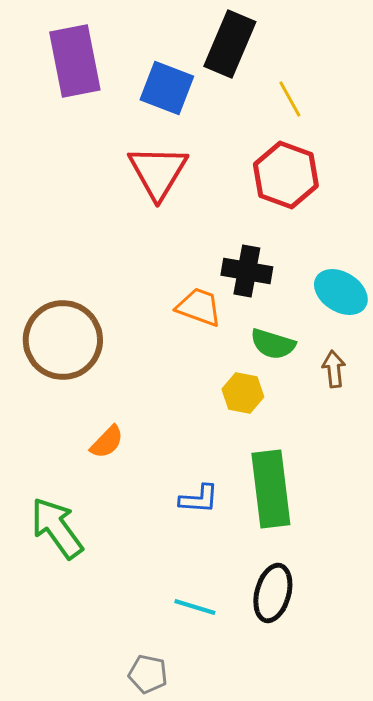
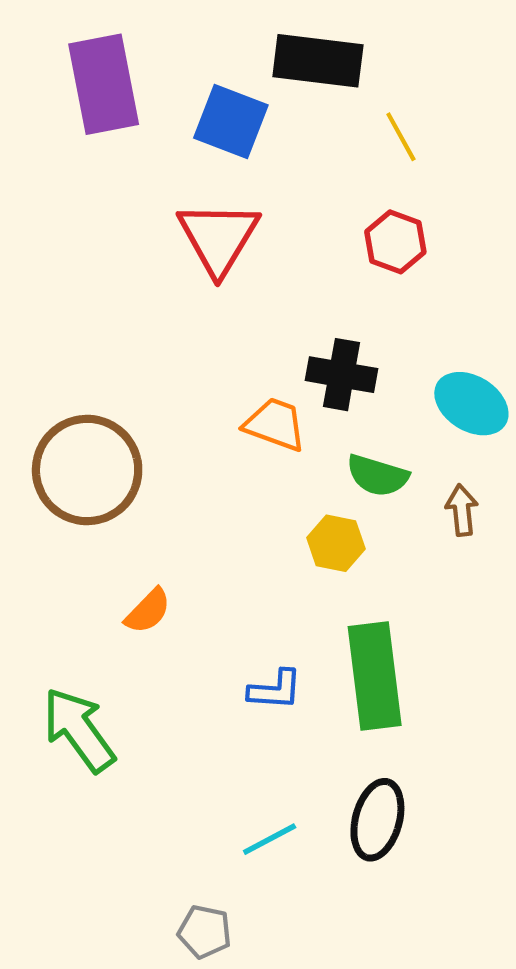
black rectangle: (230, 44) -> (318, 61), turned 74
red hexagon: (286, 175) -> (395, 242), size x0.7
cyan line: (195, 607) -> (270, 839), turned -45

